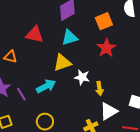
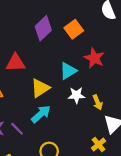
orange square: (104, 21) -> (74, 29), moved
cyan triangle: (70, 38) -> (68, 71), moved
yellow triangle: (62, 63) -> (40, 88), moved

